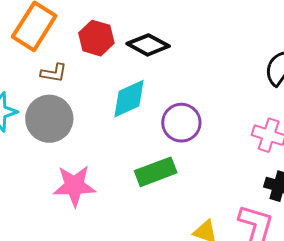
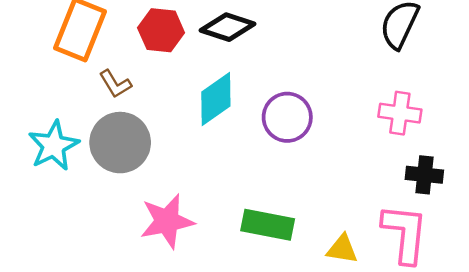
brown L-shape: (54, 73) -> (115, 84), turned 60
green rectangle: (156, 172) -> (268, 225), moved, turned 42

